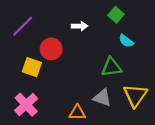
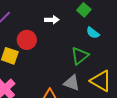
green triangle: (111, 67) -> (80, 56), turned -30
yellow triangle: (135, 95) -> (101, 81), turned -35

